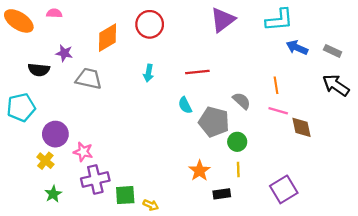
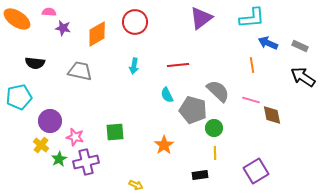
purple star: (64, 53) -> (63, 28), moved
orange line: (276, 85) -> (252, 65), moved
gray semicircle: (242, 101) -> (218, 91), size x1.4
orange star: (200, 171) -> (164, 145), moved
green star: (53, 194) -> (59, 159), moved
green square: (125, 195) -> (115, 132), moved

